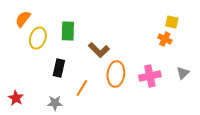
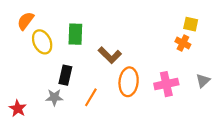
yellow ellipse: (38, 38) -> (42, 42), turned -45
gray star: (55, 103) -> (54, 97), moved

